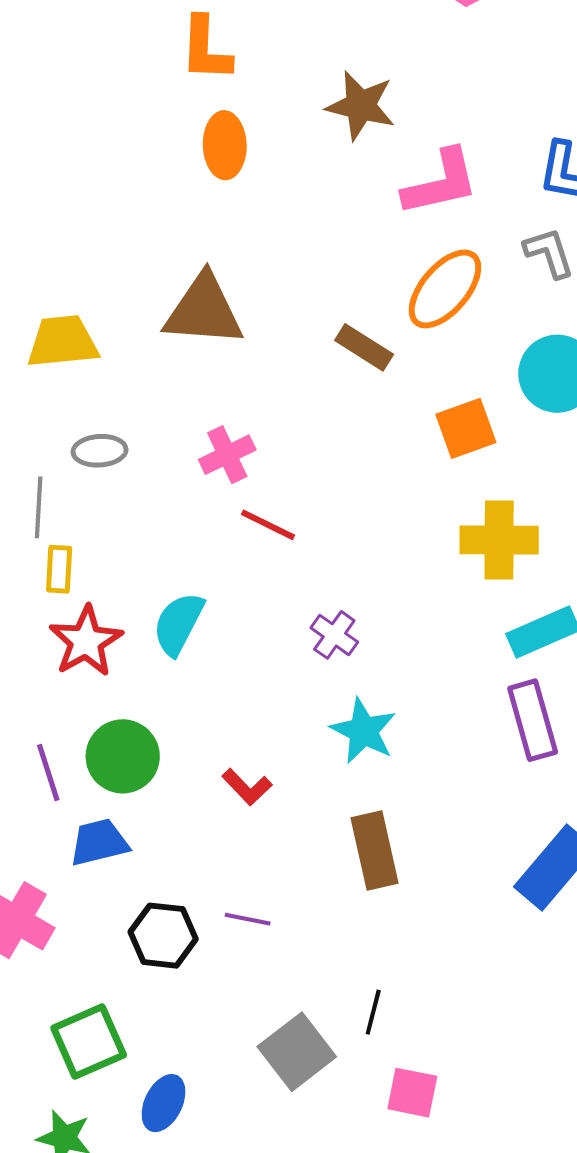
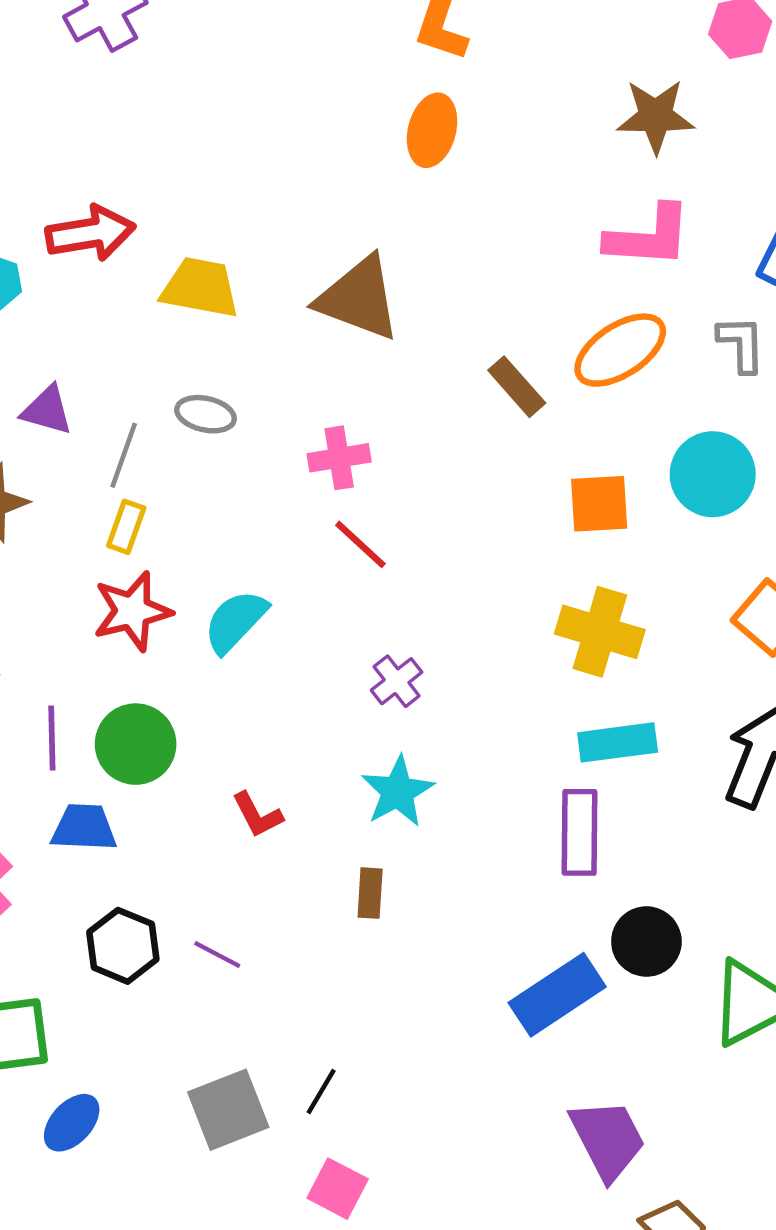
brown star: (361, 106) -> (656, 116), moved, turned -30
brown rectangle: (375, 850) -> (370, 893), moved, size x0.6

